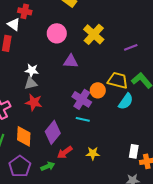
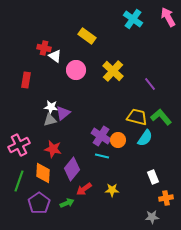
white triangle: (14, 24) -> (55, 56), moved
purple line: (131, 47) -> (150, 84), turned 72
purple triangle: (71, 61) -> (63, 113), moved, turned -42
orange circle: (98, 90) -> (118, 140), moved
red star: (34, 102) -> (53, 149), moved
white rectangle: (134, 151) -> (153, 177), moved, turned -32

